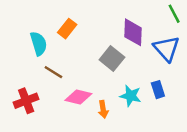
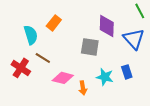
gray square: (112, 58) -> (90, 47), turned -30
red cross: (26, 101) -> (21, 68), moved, turned -36

